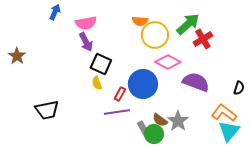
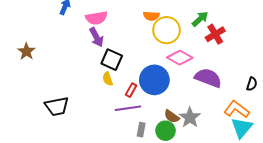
green arrow: (188, 24) -> (200, 19), size x0.7
gray rectangle: (143, 128) -> (141, 130), moved, turned 40

